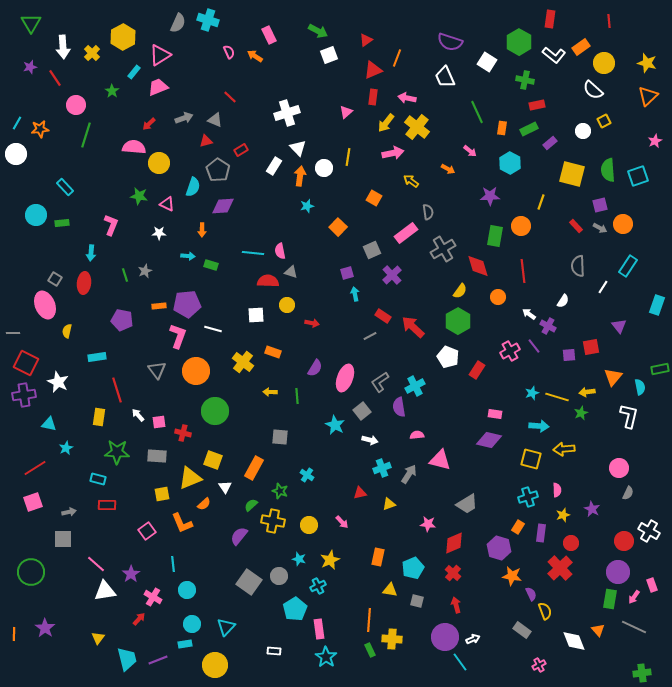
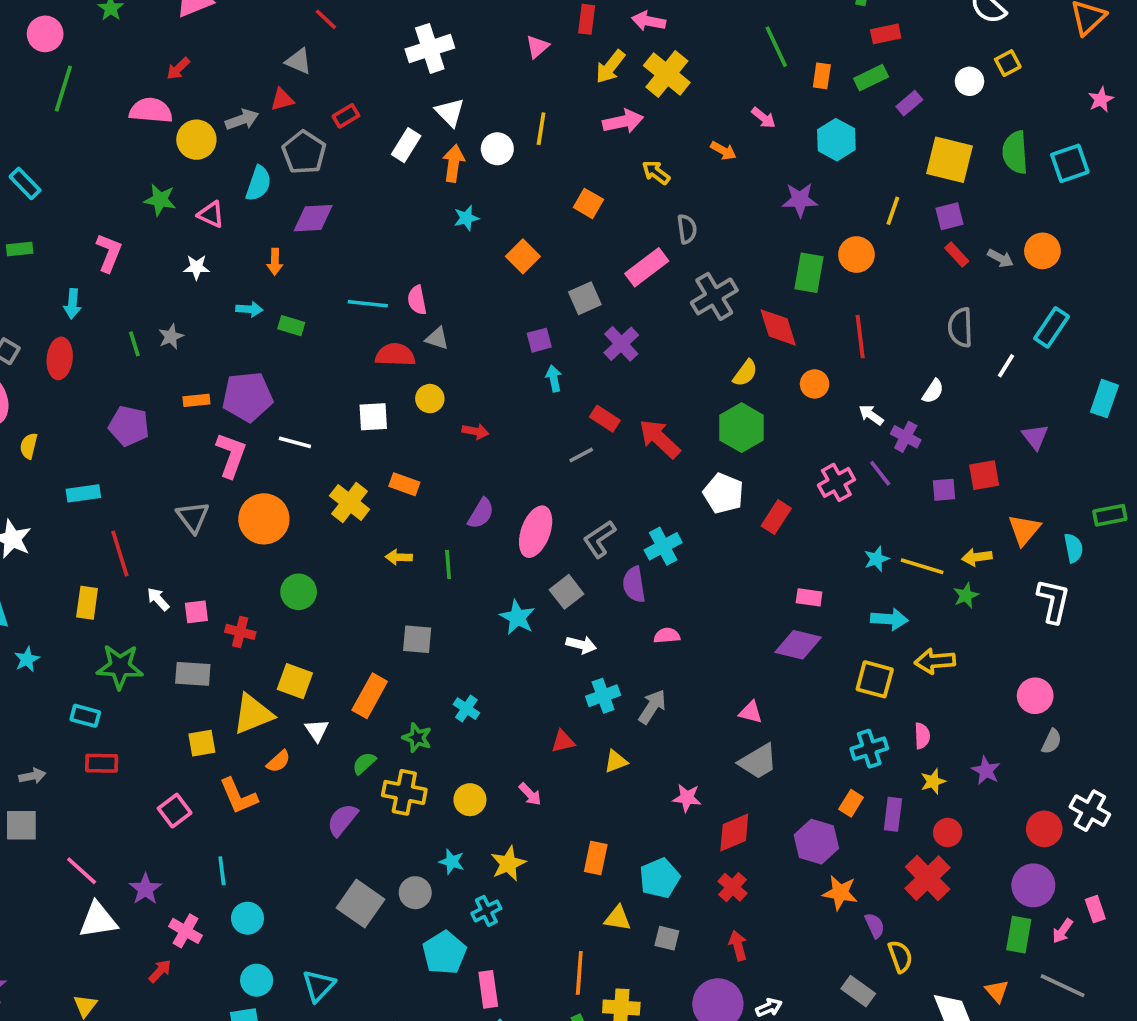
gray arrow: (184, 118) -> (242, 120), moved
purple square: (600, 205) -> (949, 216), moved
green circle: (215, 411) -> (299, 592), size x0.7
pink triangle: (440, 460) -> (751, 712), moved, size x0.6

